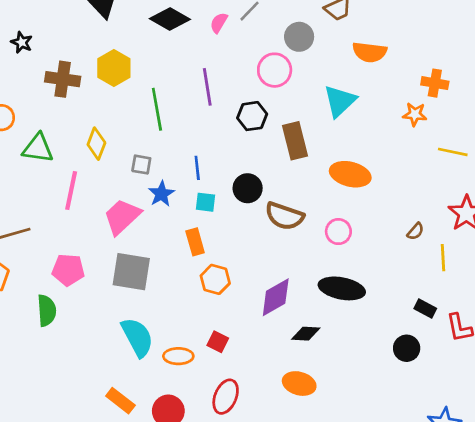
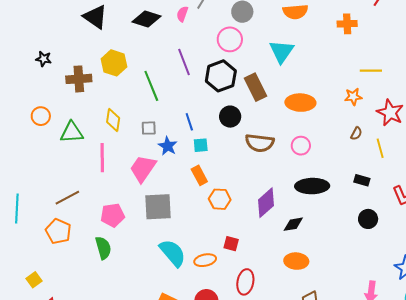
orange star: (415, 114) -> (353, 97), moved
black hexagon: (252, 116) -> (221, 76), size x1.4
black circle: (248, 188) -> (230, 117), moved
black rectangle: (425, 309) -> (362, 180), moved

